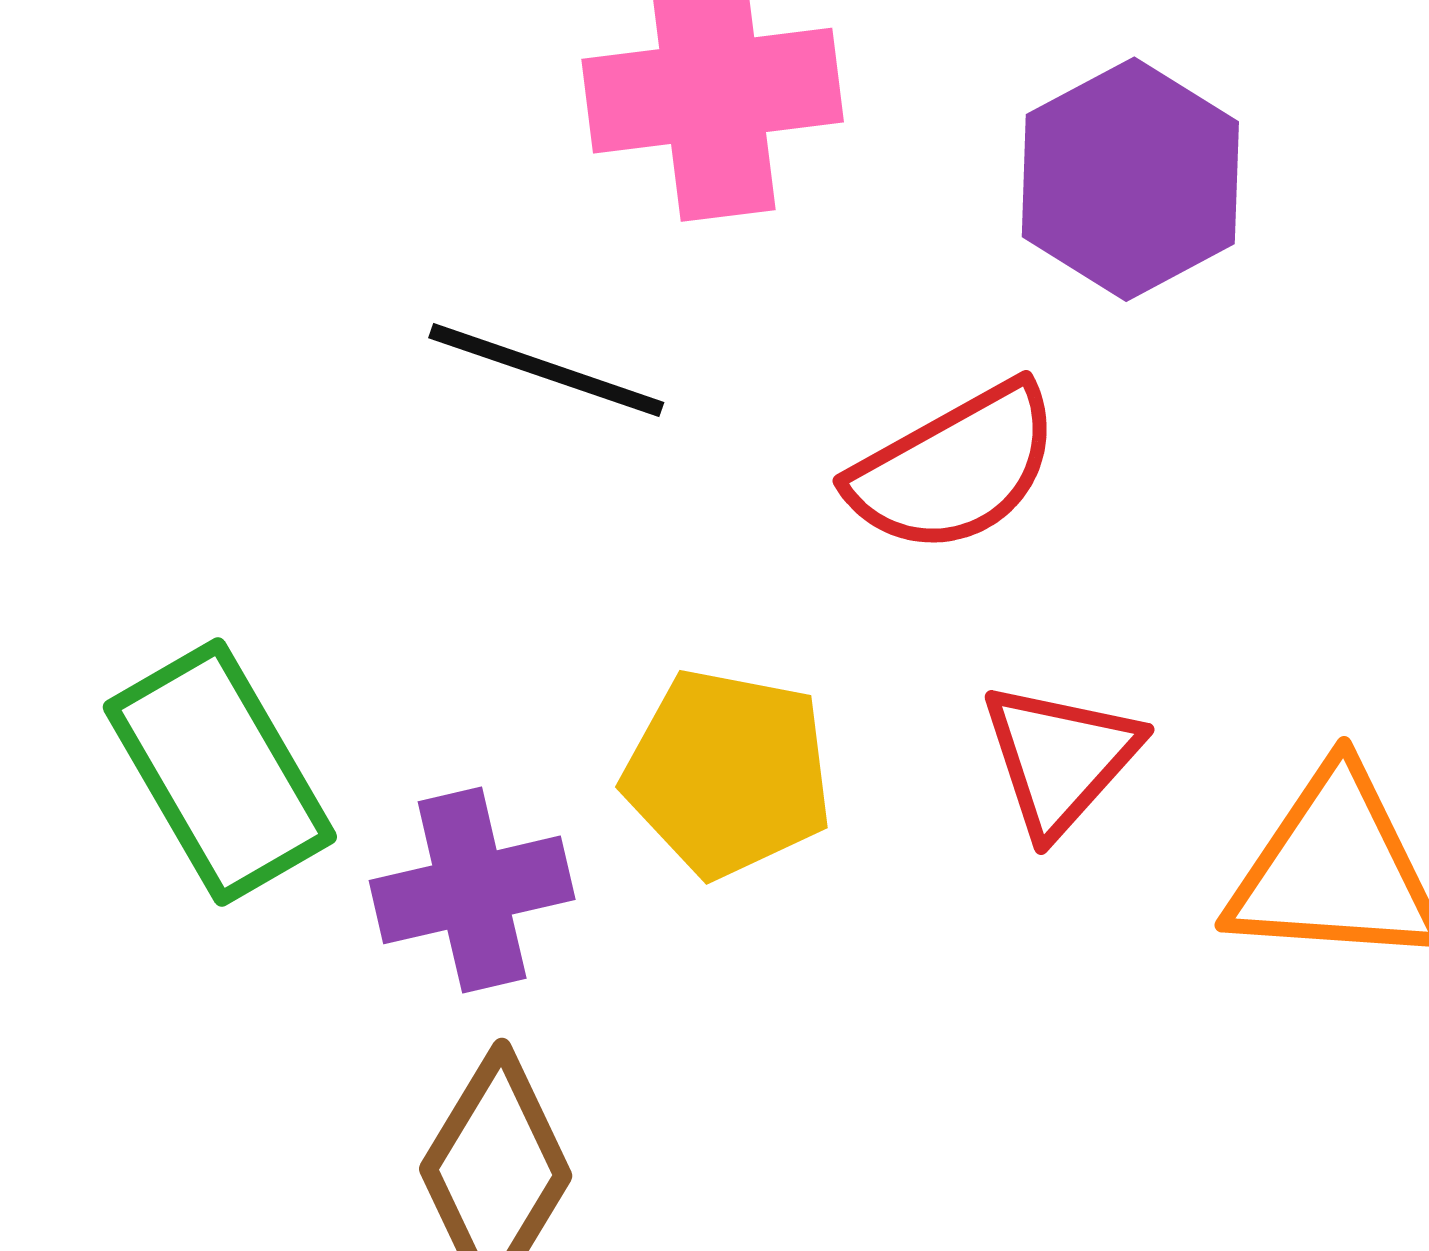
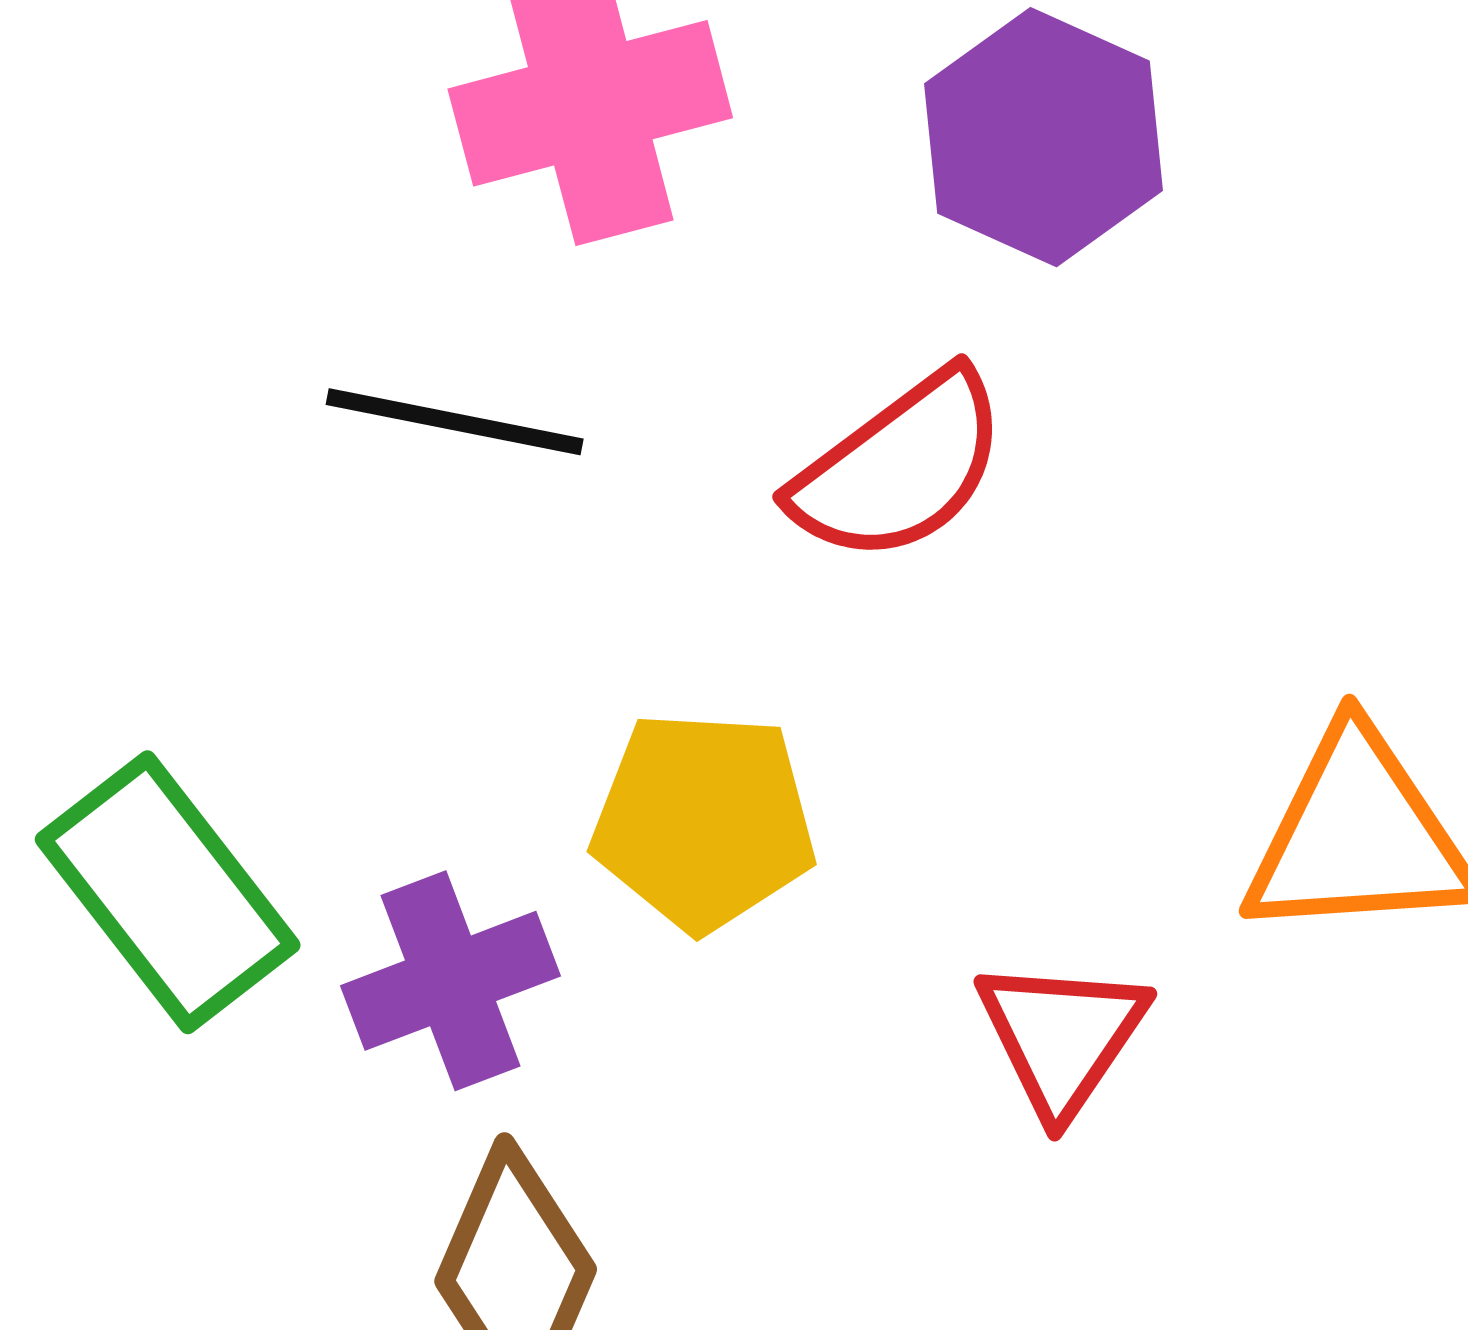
red triangle: (1060, 758) -> (1062, 1037), moved

